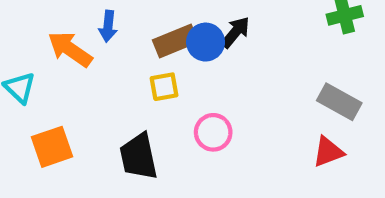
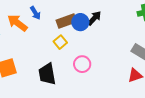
blue arrow: (108, 26) -> (35, 13), turned -40
yellow square: (164, 87) -> (60, 42), turned -32

